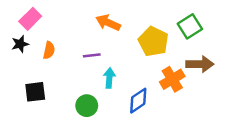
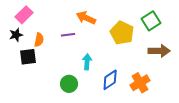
purple line: (92, 55) -> (68, 35), moved
orange cross: (172, 79) -> (140, 83), moved
black square: (35, 92) -> (28, 57), moved

